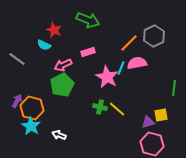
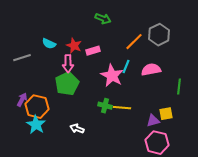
green arrow: (88, 20) -> (103, 19), moved, size x0.7
red star: (54, 30) -> (74, 46), moved
gray line: (17, 59) -> (22, 58), turned -54
pink semicircle: (137, 63) -> (151, 70), moved
pink arrow: (63, 65) -> (68, 64), turned -66
yellow line: (117, 109) -> (122, 108), turned -36
white arrow: (59, 135) -> (77, 129), moved

